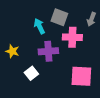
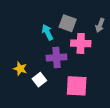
yellow star: (12, 51) -> (20, 69), moved
pink square: (81, 76) -> (77, 86), moved

